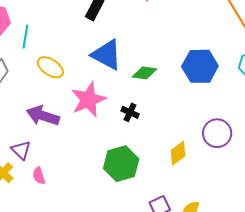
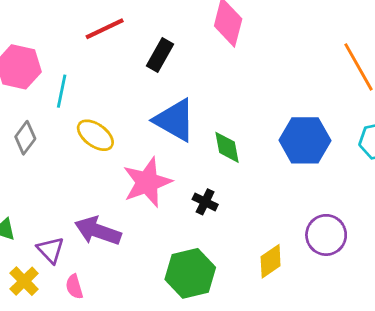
green diamond: (144, 73) -> (227, 147), turned 70
purple arrow: (43, 116) -> (98, 231), moved

